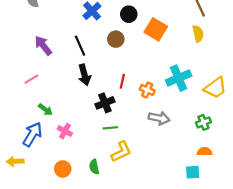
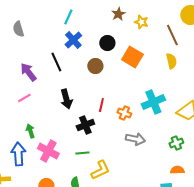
black line: (80, 46) -> (56, 62), moved
pink line: (31, 79) -> (24, 98), moved
green arrow: (45, 109) -> (30, 131), turned -144
green line: (110, 128) -> (82, 153), moved
pink cross: (65, 131) -> (48, 151), size x1.5
blue arrow: (32, 134) -> (18, 154), turned -35

